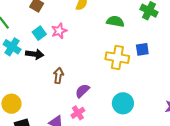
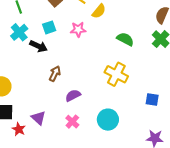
pink star: (59, 31) -> (78, 30), moved
blue square: (142, 49) -> (152, 99), moved
pink cross: (78, 113) -> (72, 122), moved, turned -32

